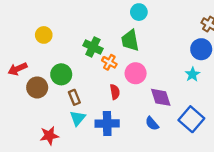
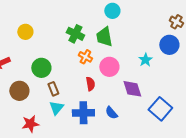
green cross: (93, 47) -> (75, 34), moved
cyan star: (192, 74) -> (145, 60), moved
brown circle: (37, 87) -> (19, 91), moved
blue semicircle: (152, 124) -> (111, 113), moved

